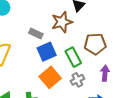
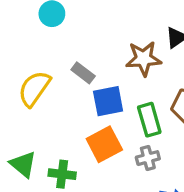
gray rectangle: (36, 34) -> (83, 73), moved

